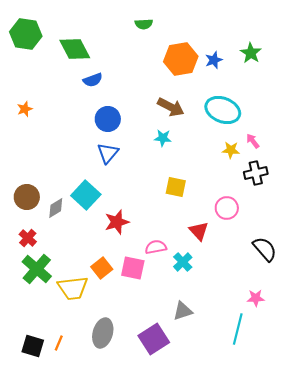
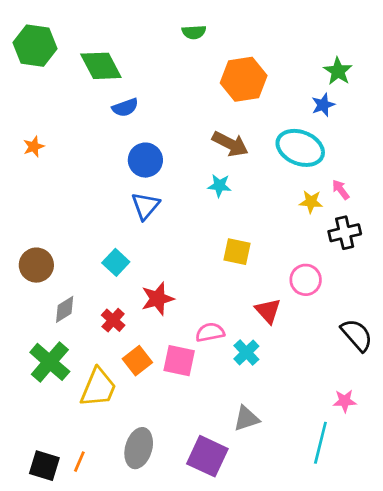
blue star: (214, 60) -> (323, 105), moved
cyan square: (86, 195) -> (116, 262), size x0.7
gray diamond: (56, 208) -> (65, 309), moved
red cross: (28, 238) -> (113, 320), moved
yellow trapezoid: (73, 288) -> (98, 388), turned -60
purple square: (154, 339) -> (207, 456), turned -32

